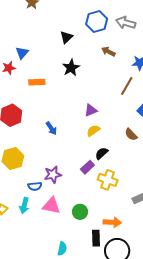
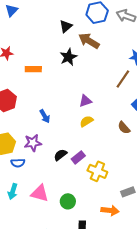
brown arrow: (108, 51) -> (89, 41), moved, size x1.5
blue triangle: (22, 53) -> (11, 10), moved
black semicircle: (102, 153) -> (60, 155), moved
purple star: (53, 175) -> (33, 143), moved
blue semicircle: (35, 186) -> (18, 163), moved
orange arrow: (112, 222) -> (110, 211), moved

